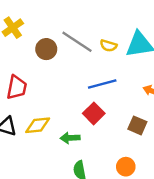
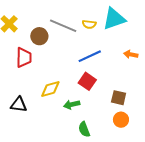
red trapezoid: (17, 87) -> (24, 58), moved
yellow diamond: (38, 125) -> (50, 89), moved
brown square: (137, 125) -> (119, 98), moved

